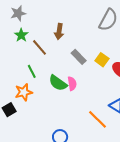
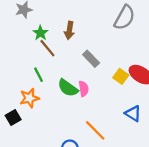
green star: (21, 35) -> (40, 33), moved
yellow square: (102, 60) -> (121, 76), moved
orange line: (98, 119) -> (95, 130), moved

